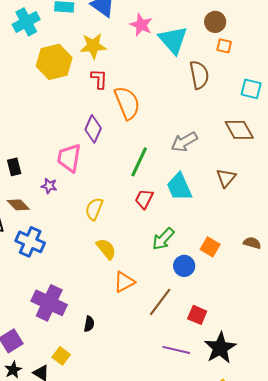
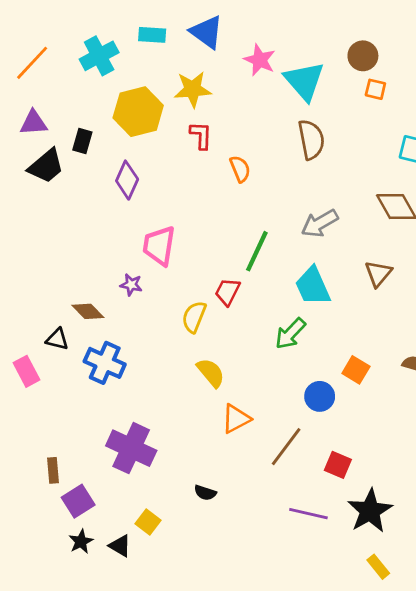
brown semicircle: (199, 75) -> (311, 140), moved
orange semicircle: (127, 103) -> (240, 169), size x0.6
purple diamond: (93, 129) -> (127, 180), moved
black rectangle: (14, 167) -> (82, 141), moved, turned 30
red trapezoid: (144, 199) -> (228, 292), moved
green arrow: (163, 239) -> (290, 334), moved
black semicircle: (89, 324) -> (205, 493), moved, turned 98

